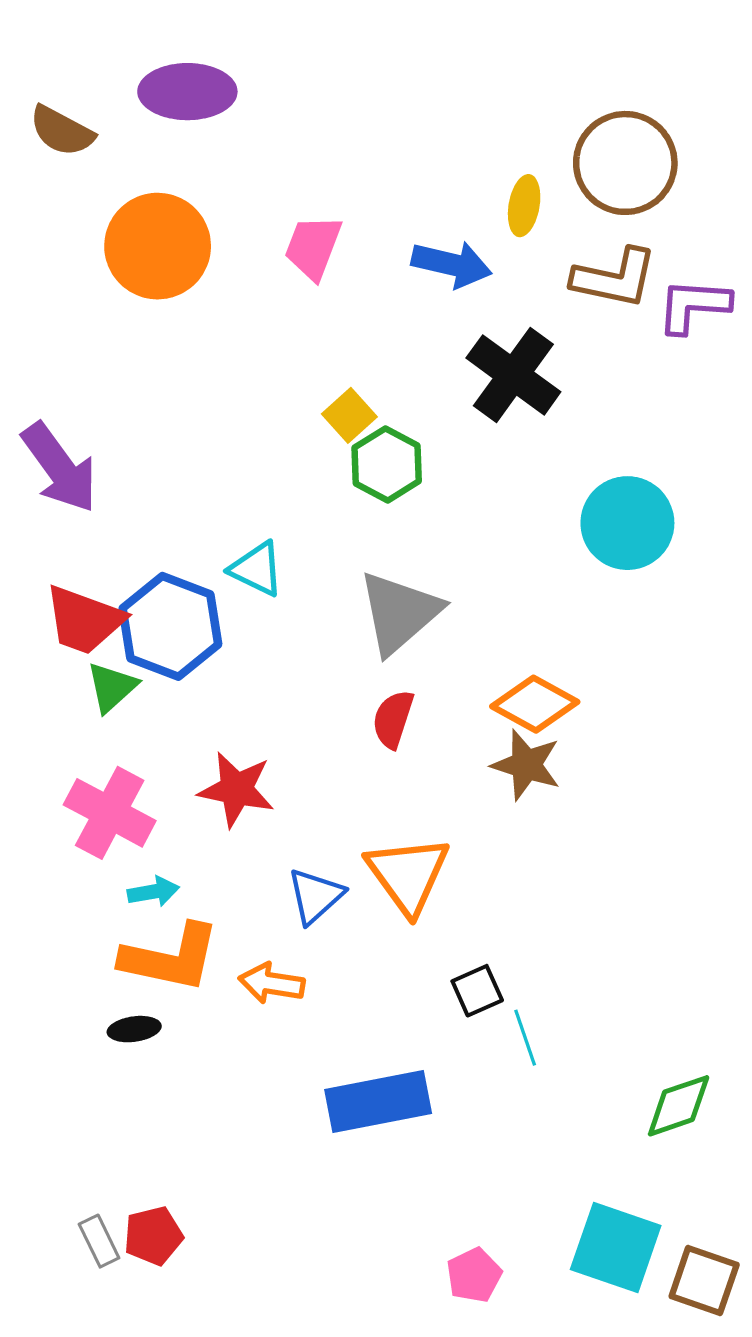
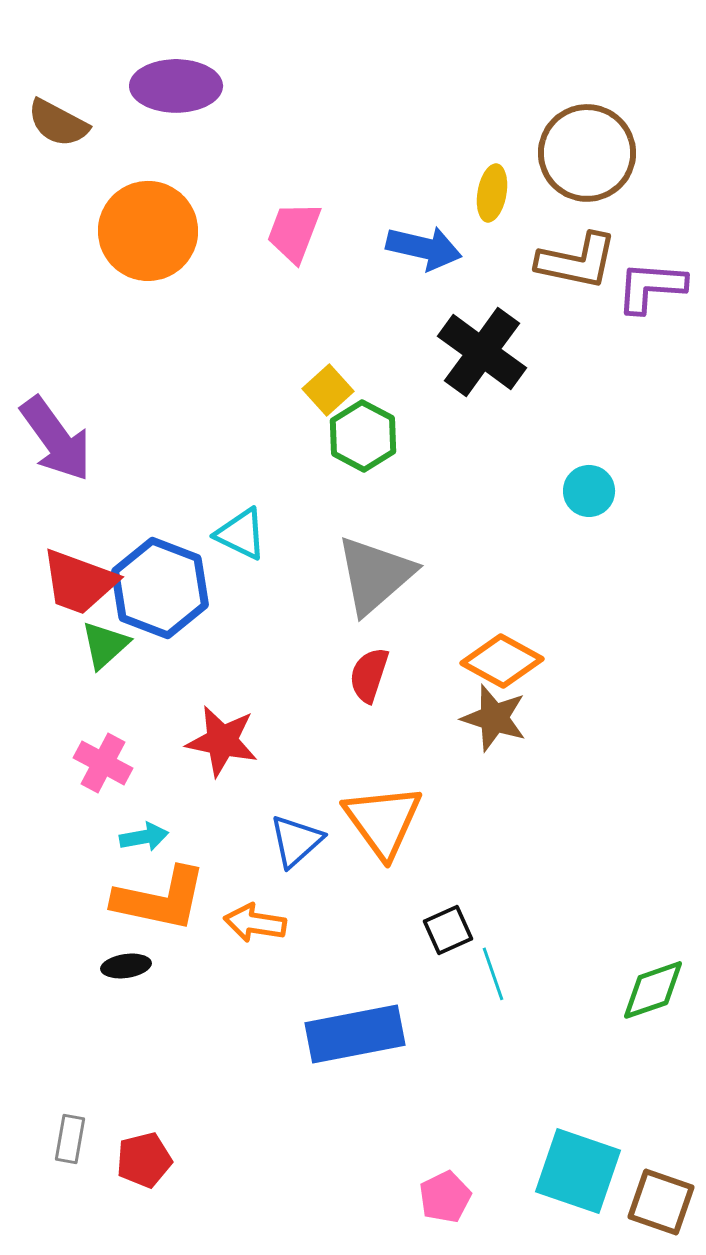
cyan circle: (627, 523) -> (589, 491), size x0.6
pink cross: (110, 813) -> (103, 763), size x0.7
green diamond: (679, 1106) -> (653, 990), moved
gray rectangle: (99, 1241) -> (70, 1139), moved, turned 36

